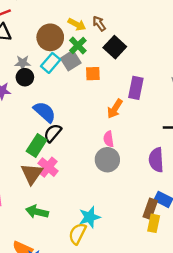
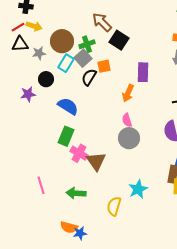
yellow arrow: (77, 24) -> (34, 26), moved
brown arrow: (99, 24) -> (102, 22), size x1.5
green cross: (78, 46) -> (87, 44), turned 35
gray star: (23, 63) -> (39, 53), moved
black semicircle: (53, 133) -> (89, 77), moved
brown triangle: (32, 174) -> (96, 161), moved
cyan star: (90, 217) -> (138, 189), moved

